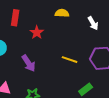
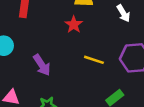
red star: (37, 32) -> (74, 25), moved

